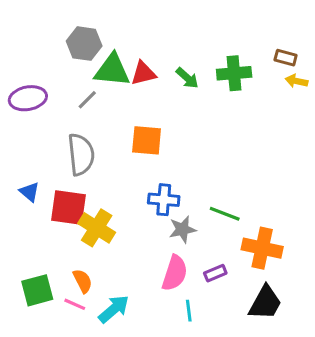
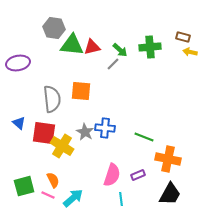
gray line: (87, 100) -> (113, 64), moved
orange square: (147, 140) -> (81, 91), moved
gray star: (182, 229) -> (85, 132), moved, turned -30

